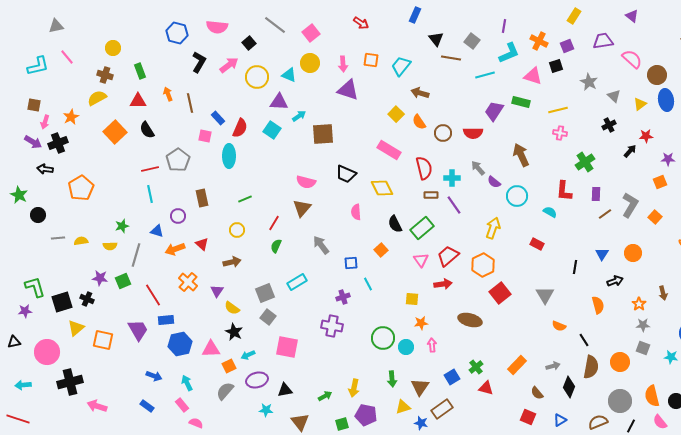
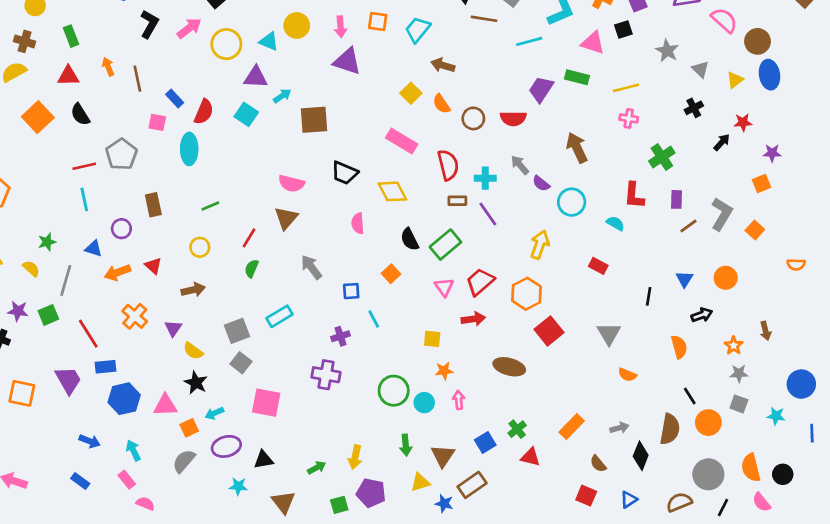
yellow semicircle: (110, 246) -> (31, 268), turned -136
black line: (584, 340) -> (690, 396), moved

